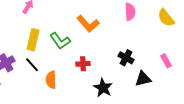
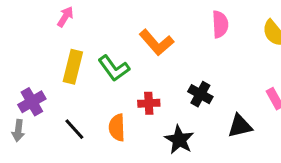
black cross: (126, 58) -> (200, 94), moved
black line: (32, 65) -> (74, 129), moved
orange semicircle: (51, 80) -> (117, 128), moved

